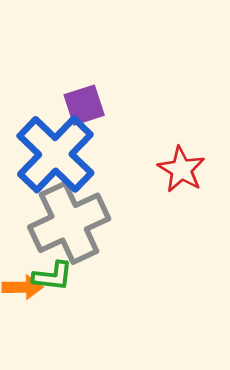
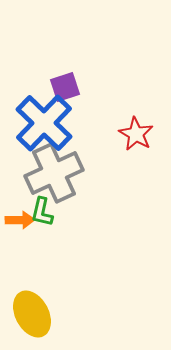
green L-shape: (53, 276) -> (42, 212), turned 96

